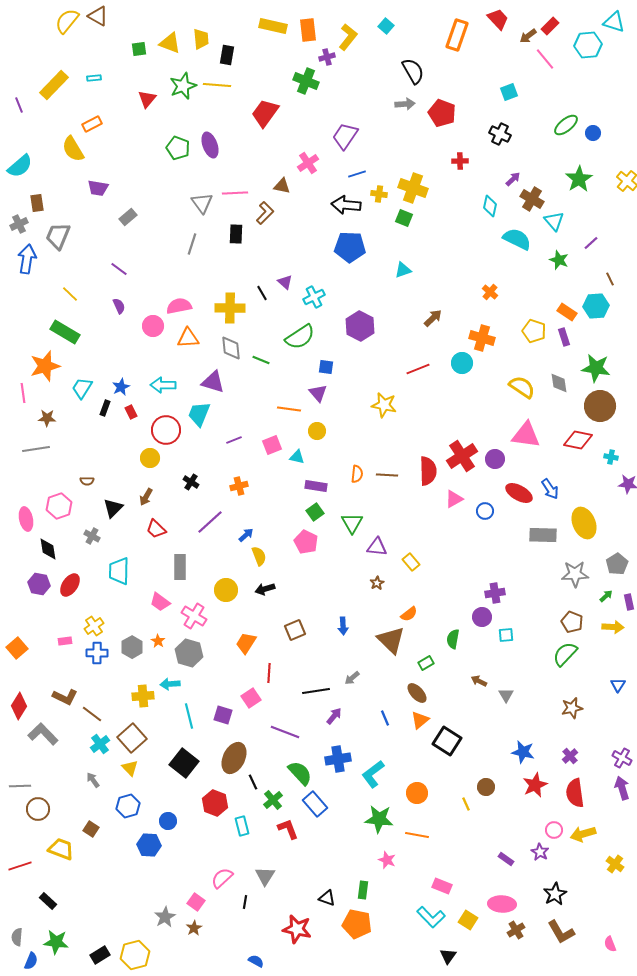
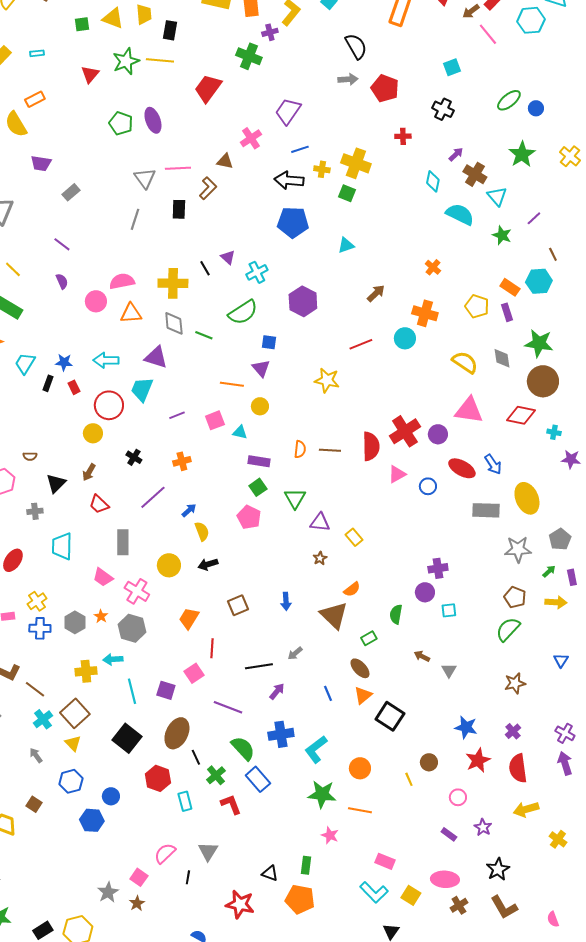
blue star: (121, 387) -> (64, 362), turned 30
gray cross: (92, 536) -> (35, 511), turned -35
pink circle: (554, 830) -> (458, 797), moved

